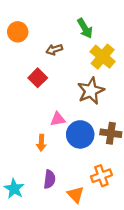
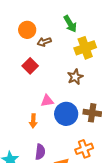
orange circle: (18, 32) -> (27, 30), moved
yellow cross: (103, 57) -> (85, 48), turned 30
brown star: (91, 91) -> (75, 77), size x0.7

